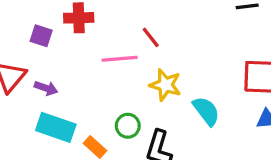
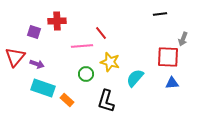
cyan semicircle: (206, 111) -> (135, 78), turned -102
green circle: (128, 126) -> (86, 74), moved

